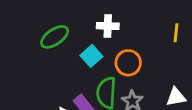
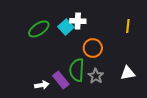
cyan square: (91, 56) -> (66, 27), moved

